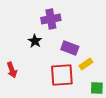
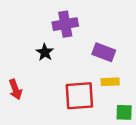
purple rectangle: (70, 48) -> (104, 52), moved
yellow rectangle: (86, 64) -> (110, 82), turned 32

